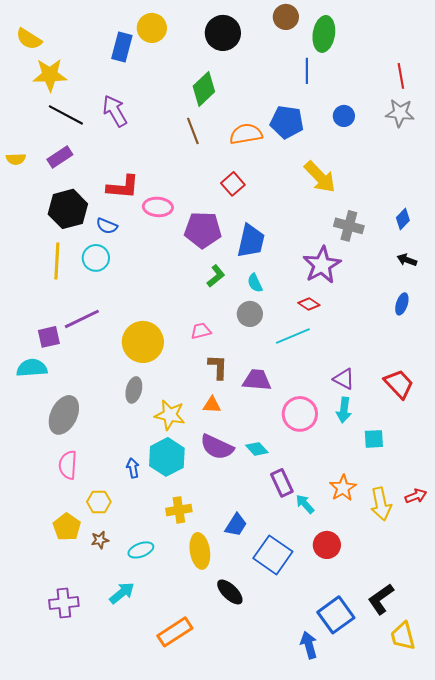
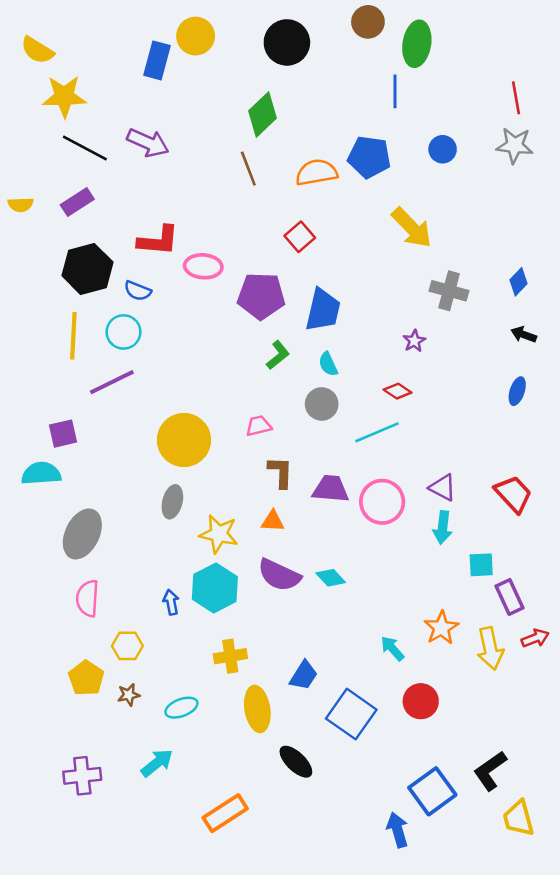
purple arrow: (115, 111) -> (148, 143), turned 144
purple star: (322, 265) -> (414, 341), size x0.5
purple line: (82, 319) -> (112, 382), moved
pink circle: (300, 414) -> (382, 502), moved
purple rectangle: (282, 483) -> (509, 597), moved

